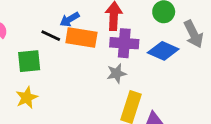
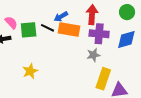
blue diamond: (163, 51) -> (126, 40), turned -40
green square: (29, 61) -> (29, 30), moved

